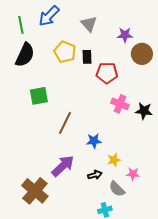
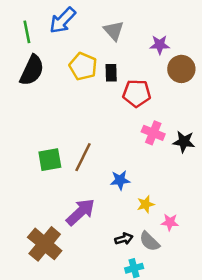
green square: (39, 96) -> (50, 160), moved
black arrow: (95, 175) -> (124, 239), moved

